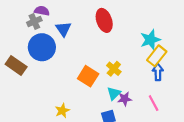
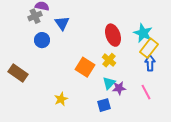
red ellipse: (104, 20) -> (113, 35), moved
cyan star: (150, 40) -> (143, 33), turned -30
blue circle: (42, 47) -> (42, 40), size x0.6
brown rectangle: (16, 65) -> (18, 73), moved

